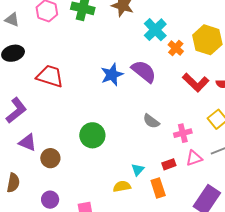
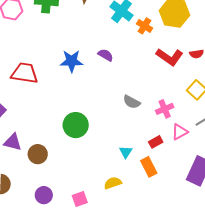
purple semicircle: (144, 71) -> (106, 55), moved, size x0.6
blue star: (112, 75) -> (72, 61), moved, turned 30
yellow semicircle: (122, 186) -> (113, 183), moved

